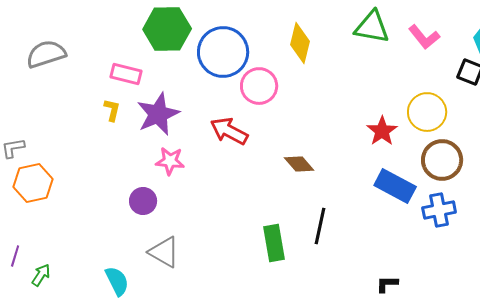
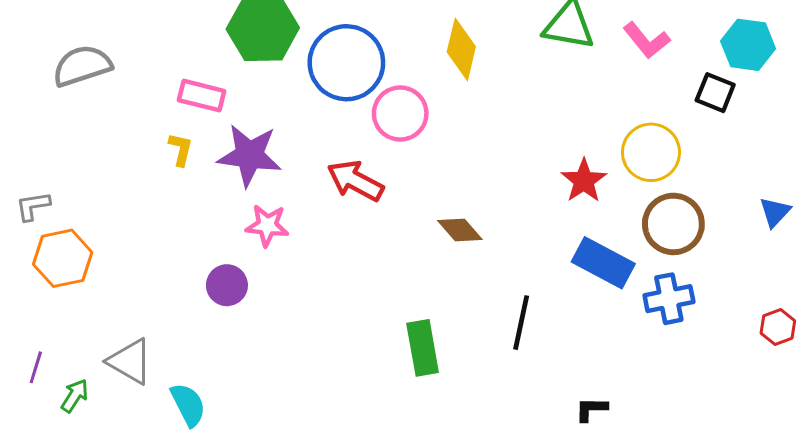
purple star: (158, 114) -> (249, 155), turned 30
black line: (320, 226) -> (521, 323), moved
gray triangle: (164, 252) -> (130, 361), moved

